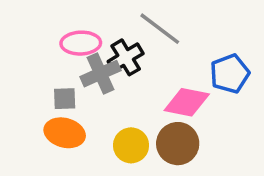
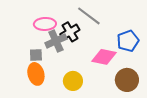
orange ellipse: (65, 133) -> (36, 74), turned 60
brown circle: (178, 144) -> (127, 80), moved

